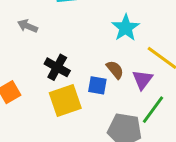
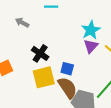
brown semicircle: (115, 70) -> (67, 88), moved, size x1.6
purple triangle: (142, 80) -> (91, 46), moved

